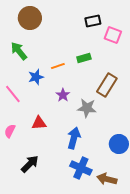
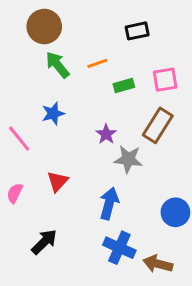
pink square: (113, 35) -> (165, 80), moved, turned -30
green arrow: (19, 51) -> (58, 65), moved
orange line: (58, 66) -> (97, 63), moved
purple star: (63, 95) -> (106, 134), moved
red triangle: (39, 123) -> (58, 181), turned -42

